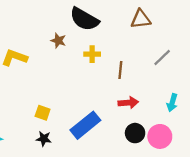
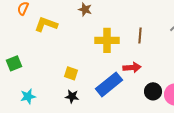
yellow cross: (92, 54) -> (107, 40), moved, size x1.6
red arrow: (128, 103) -> (132, 67), moved

